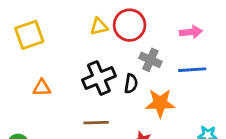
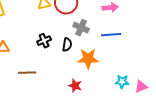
black cross: (99, 78) -> (44, 41), size x0.6
brown line: (96, 123) -> (27, 73), moved

